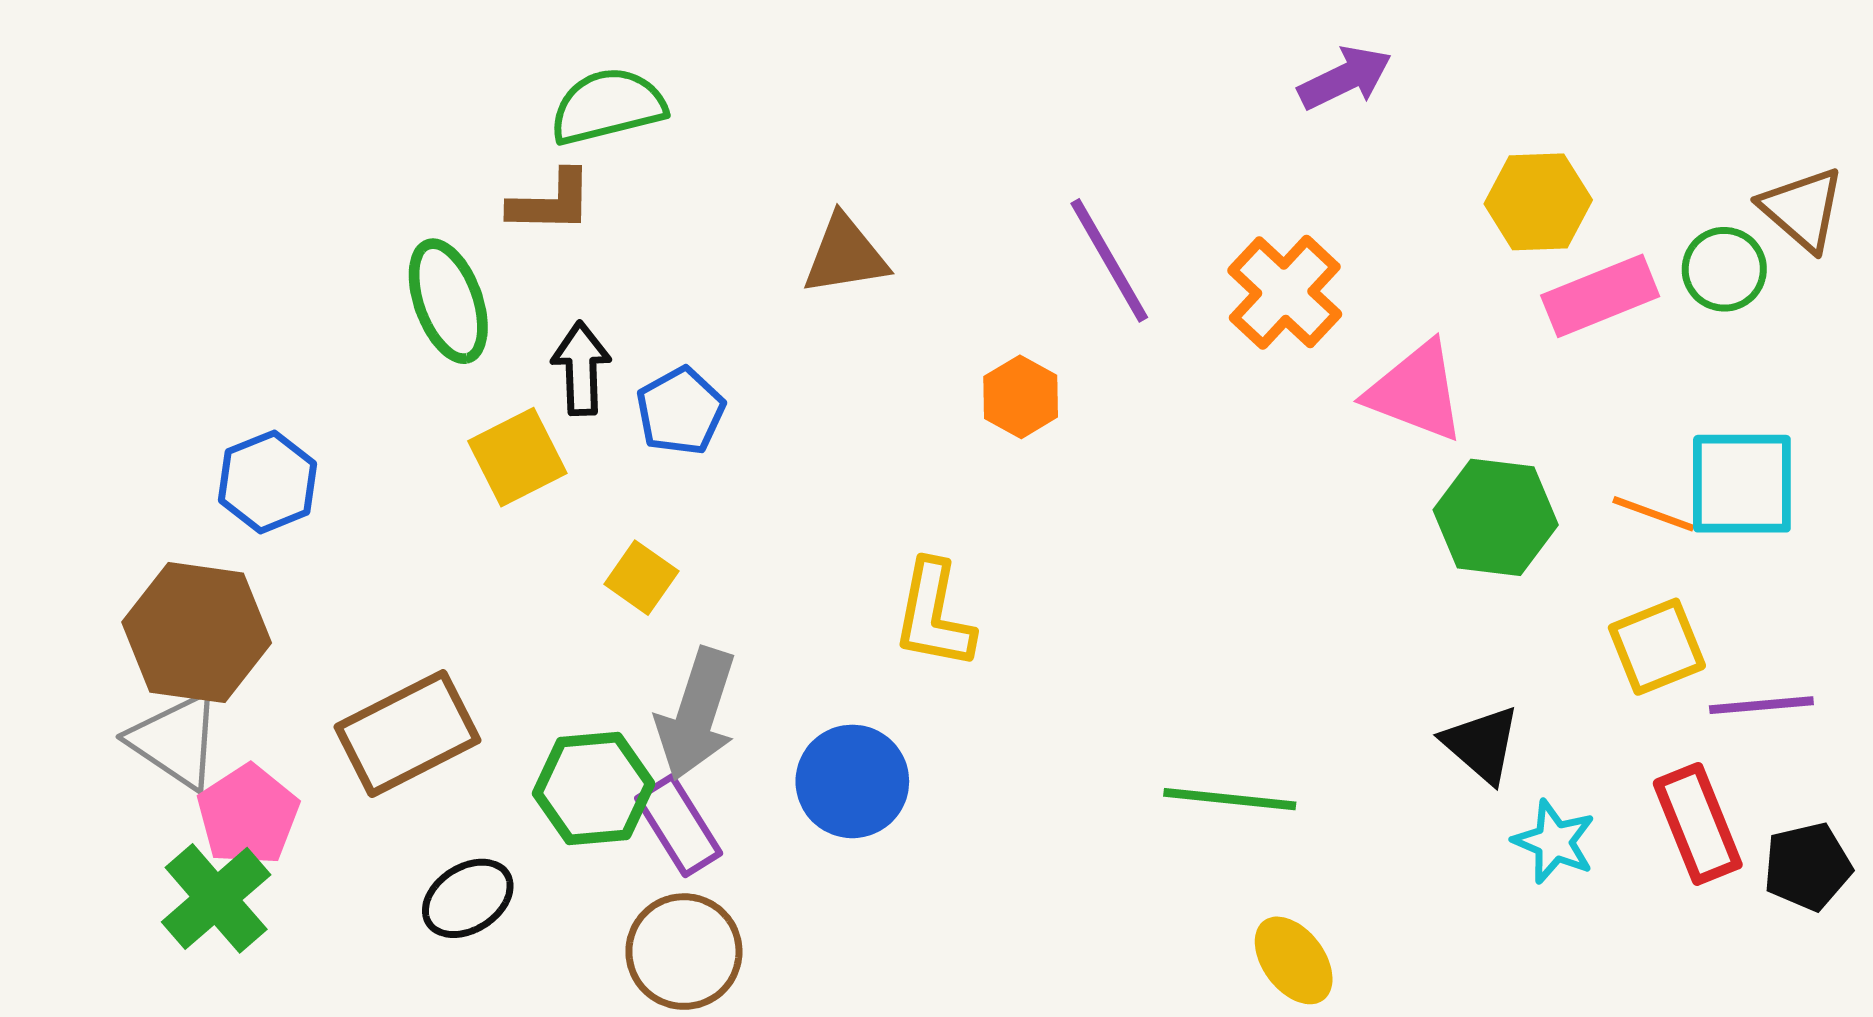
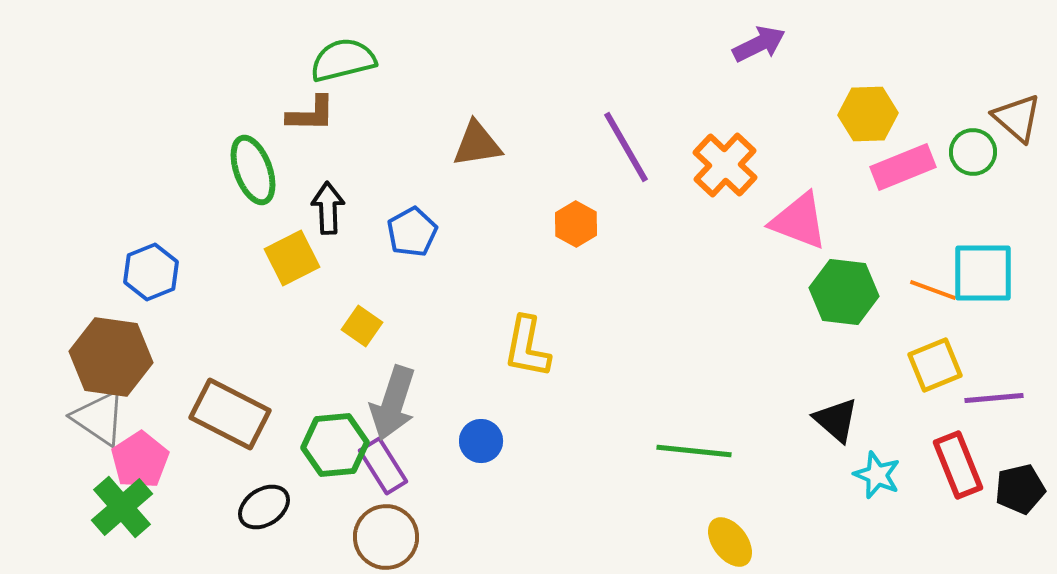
blue pentagon: (680, 411) -> (412, 232), moved
brown rectangle: (407, 734) -> (230, 414), turned 54
blue circle: (852, 781) -> (481, 441), size x0.7

